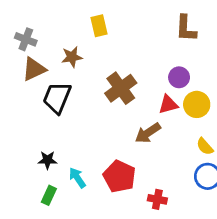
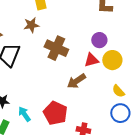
brown star: (72, 57) -> (31, 25), moved
brown cross: (121, 88) -> (56, 48), turned -30

